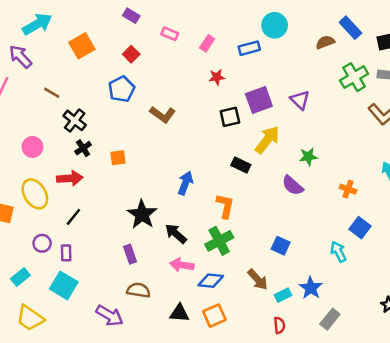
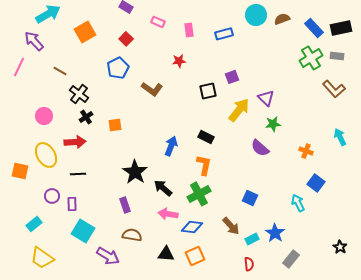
cyan circle: (275, 25) -> (256, 15), moved
blue rectangle: (350, 28) -> (314, 28), moved
brown semicircle: (325, 42) -> (282, 19), moved
pink rectangle: (207, 43) -> (189, 30), turned -40
red star: (217, 77) -> (179, 61), moved
purple square: (259, 100) -> (232, 77), size x0.6
purple triangle: (300, 100) -> (266, 98), moved
black rectangle: (241, 165) -> (206, 137), moved
black line: (73, 217) -> (78, 174), turned 49
cyan square: (64, 285) -> (83, 231), moved

